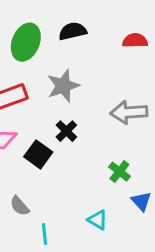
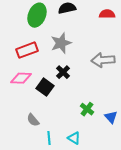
green cross: (119, 172) -> (87, 109), moved
cyan triangle: (98, 220) -> (74, 138), moved

